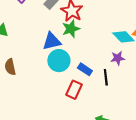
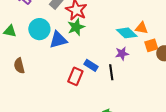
cyan circle: (59, 61) -> (39, 29), moved
red rectangle: (74, 90) -> (75, 76), moved

